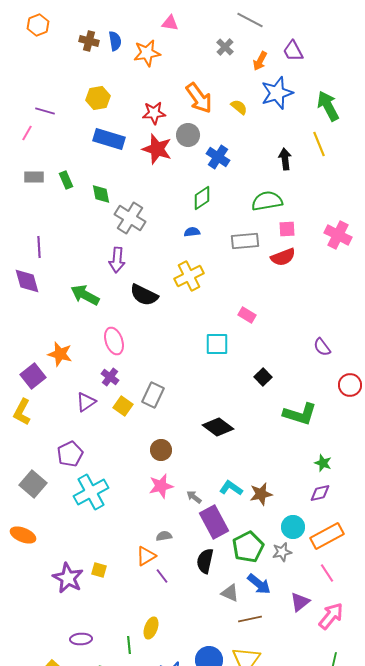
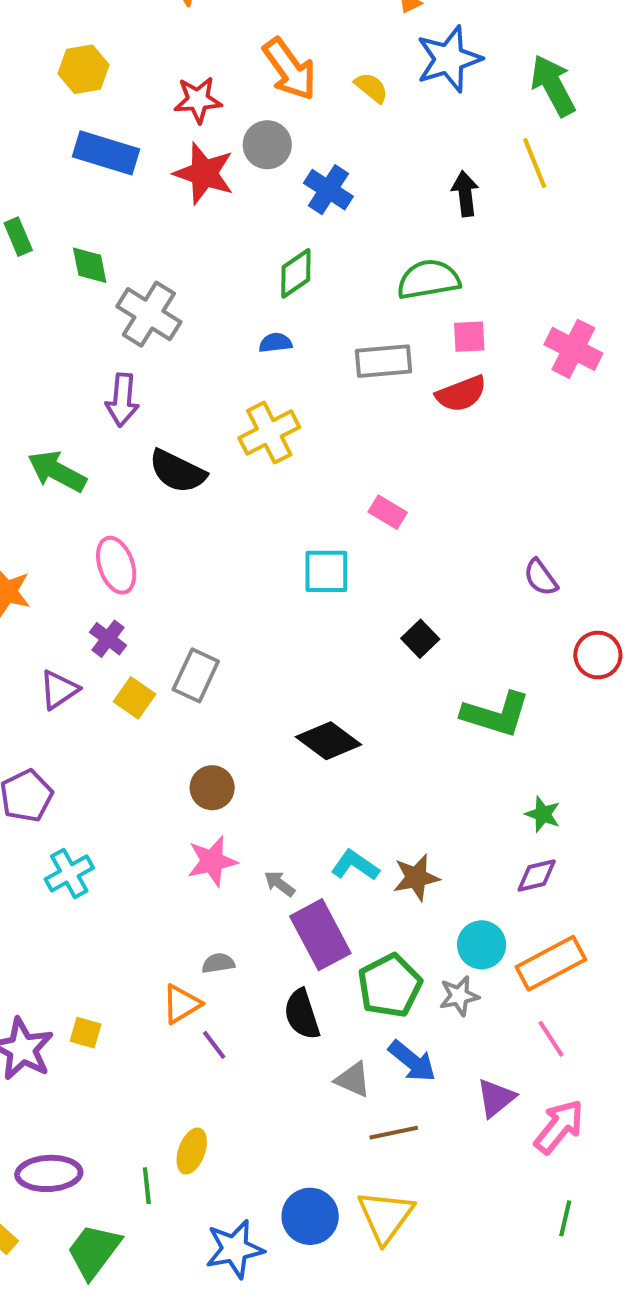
cyan cross: (91, 492) -> (69, 873), size x0.7
black semicircle: (205, 561) -> (302, 1014), turned -30
purple ellipse: (81, 639) -> (49, 1173), size x1.4

